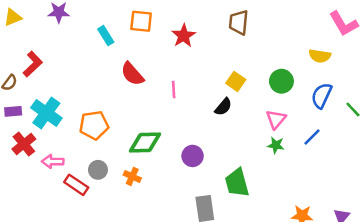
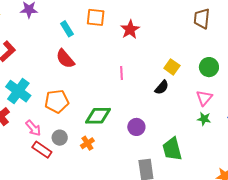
brown trapezoid: (239, 22) -> (202, 19), moved
red semicircle: (132, 74) -> (65, 59), moved
pink arrow: (53, 161) -> (33, 128), moved, turned -132
orange cross: (132, 176) -> (87, 143), turned 32

